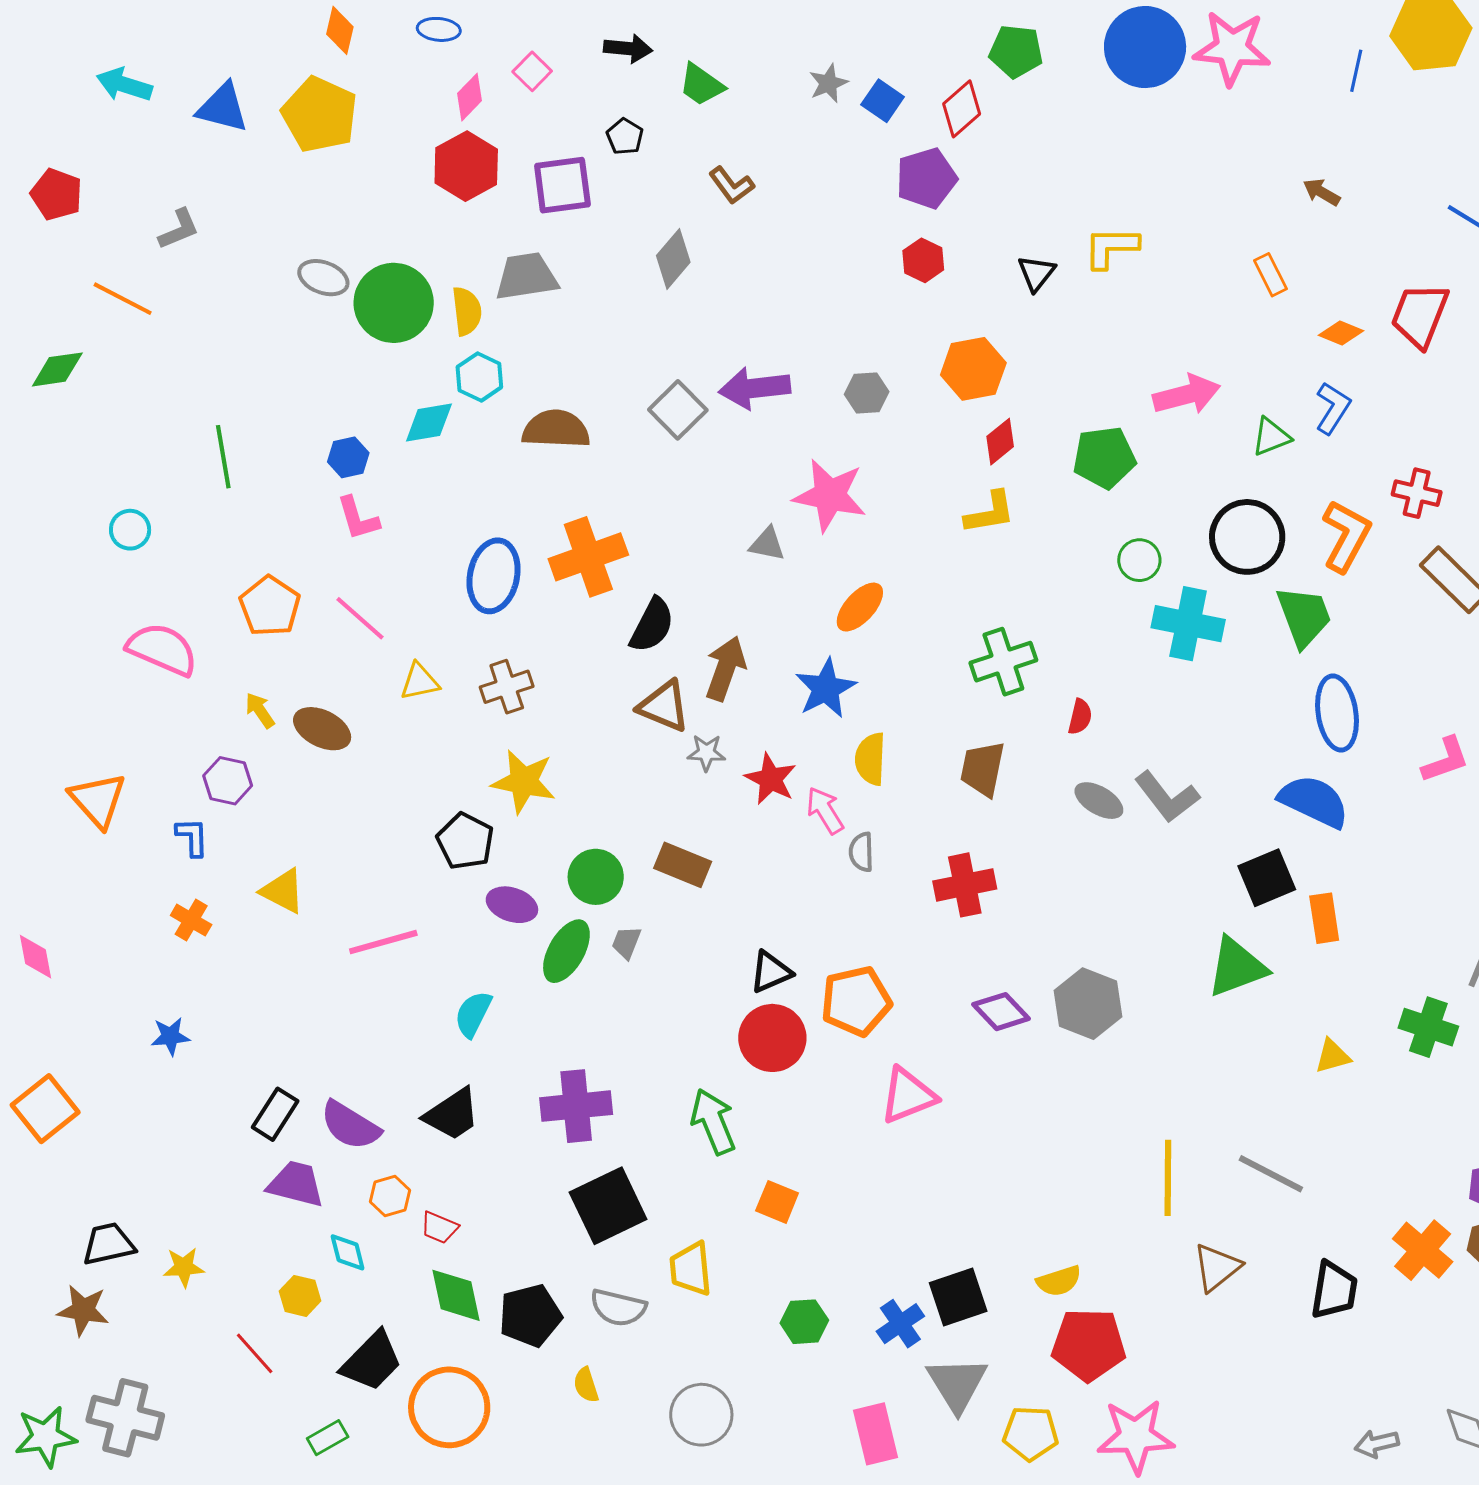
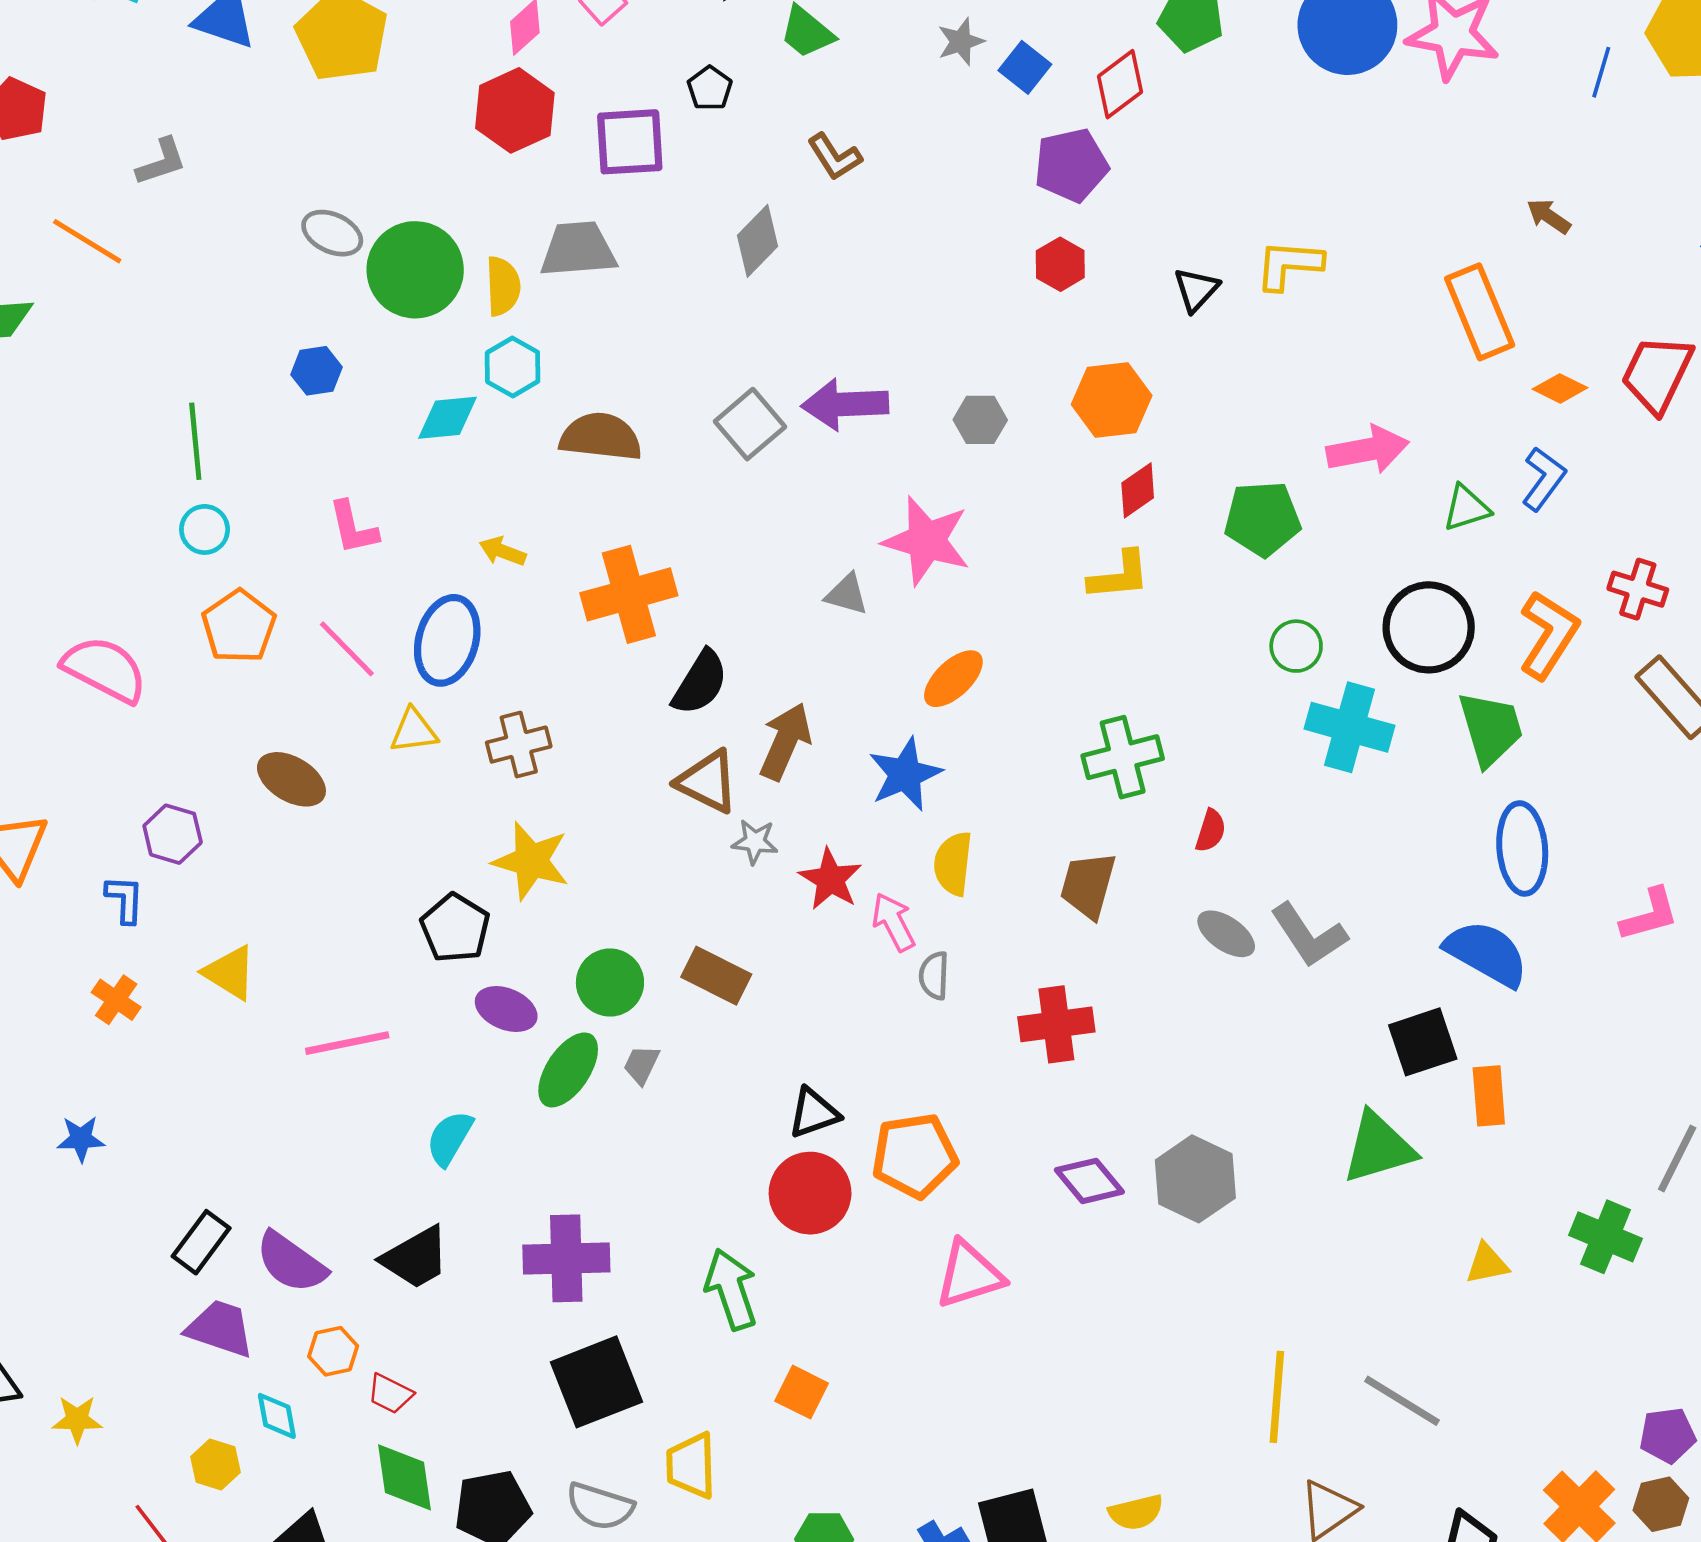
orange rectangle: (1270, 275) -> (1480, 312), size x1.8
blue hexagon: (348, 457) -> (316, 371), moved
cyan circle: (130, 530) -> (205, 529), moved
blue ellipse: (494, 576) -> (447, 640), moved
yellow arrow: (260, 710) -> (503, 551), moved, turned -39

